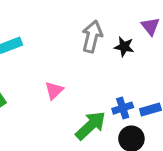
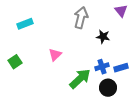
black star: (124, 47) -> (103, 37), moved

